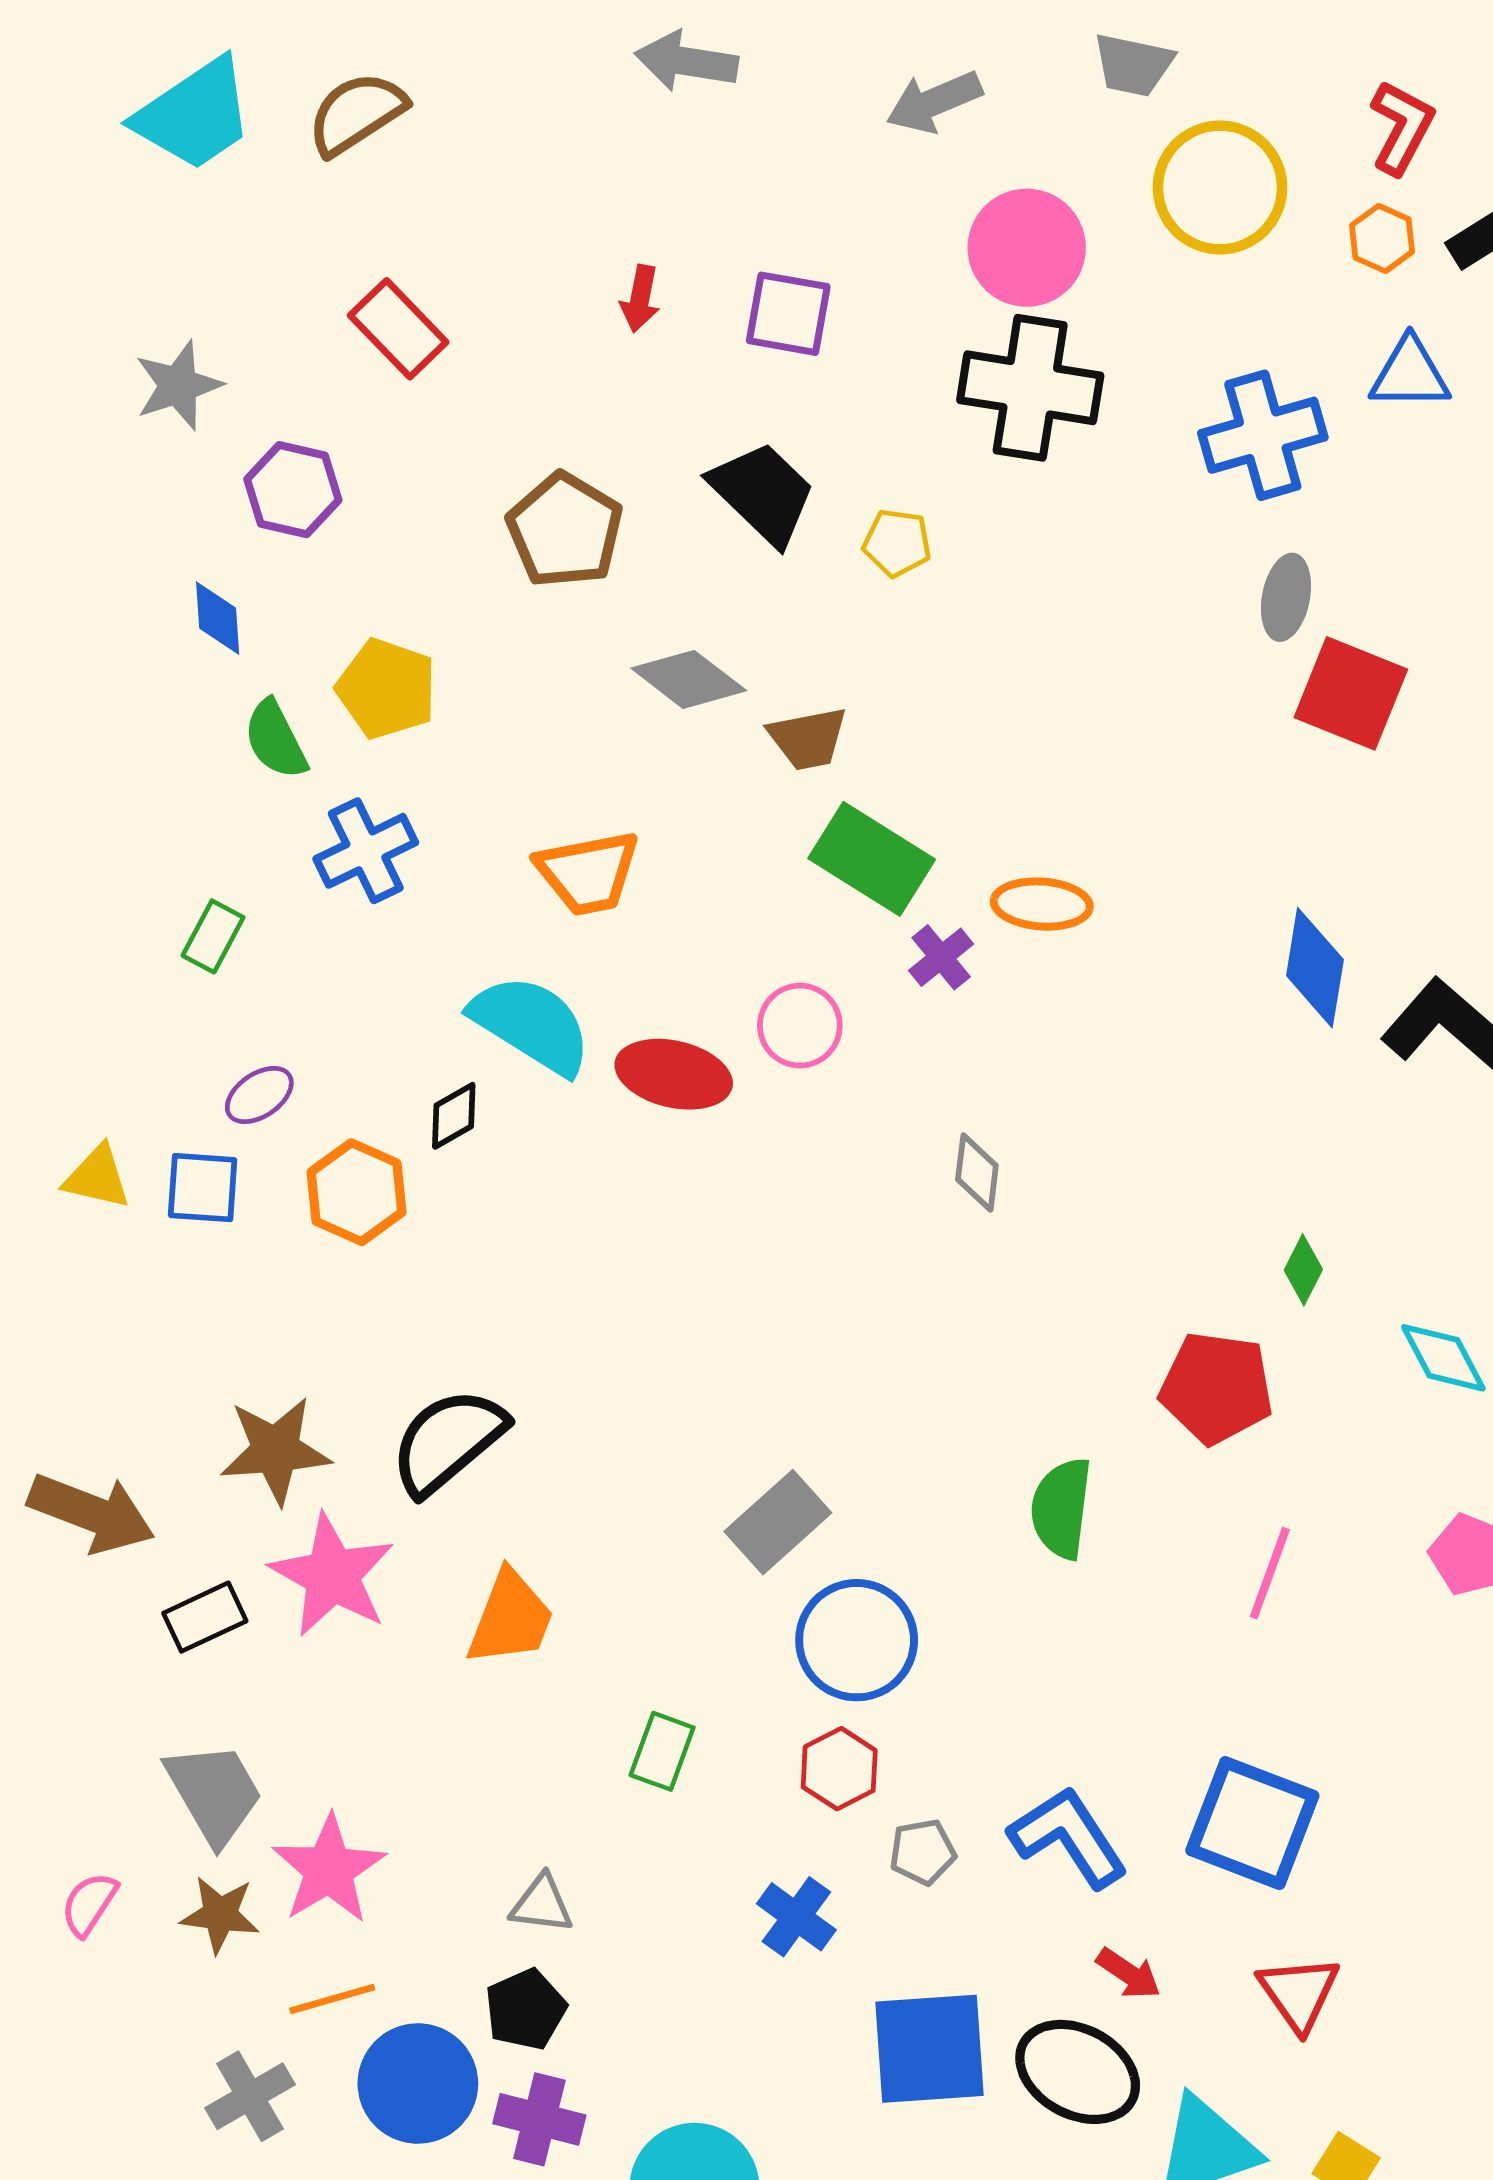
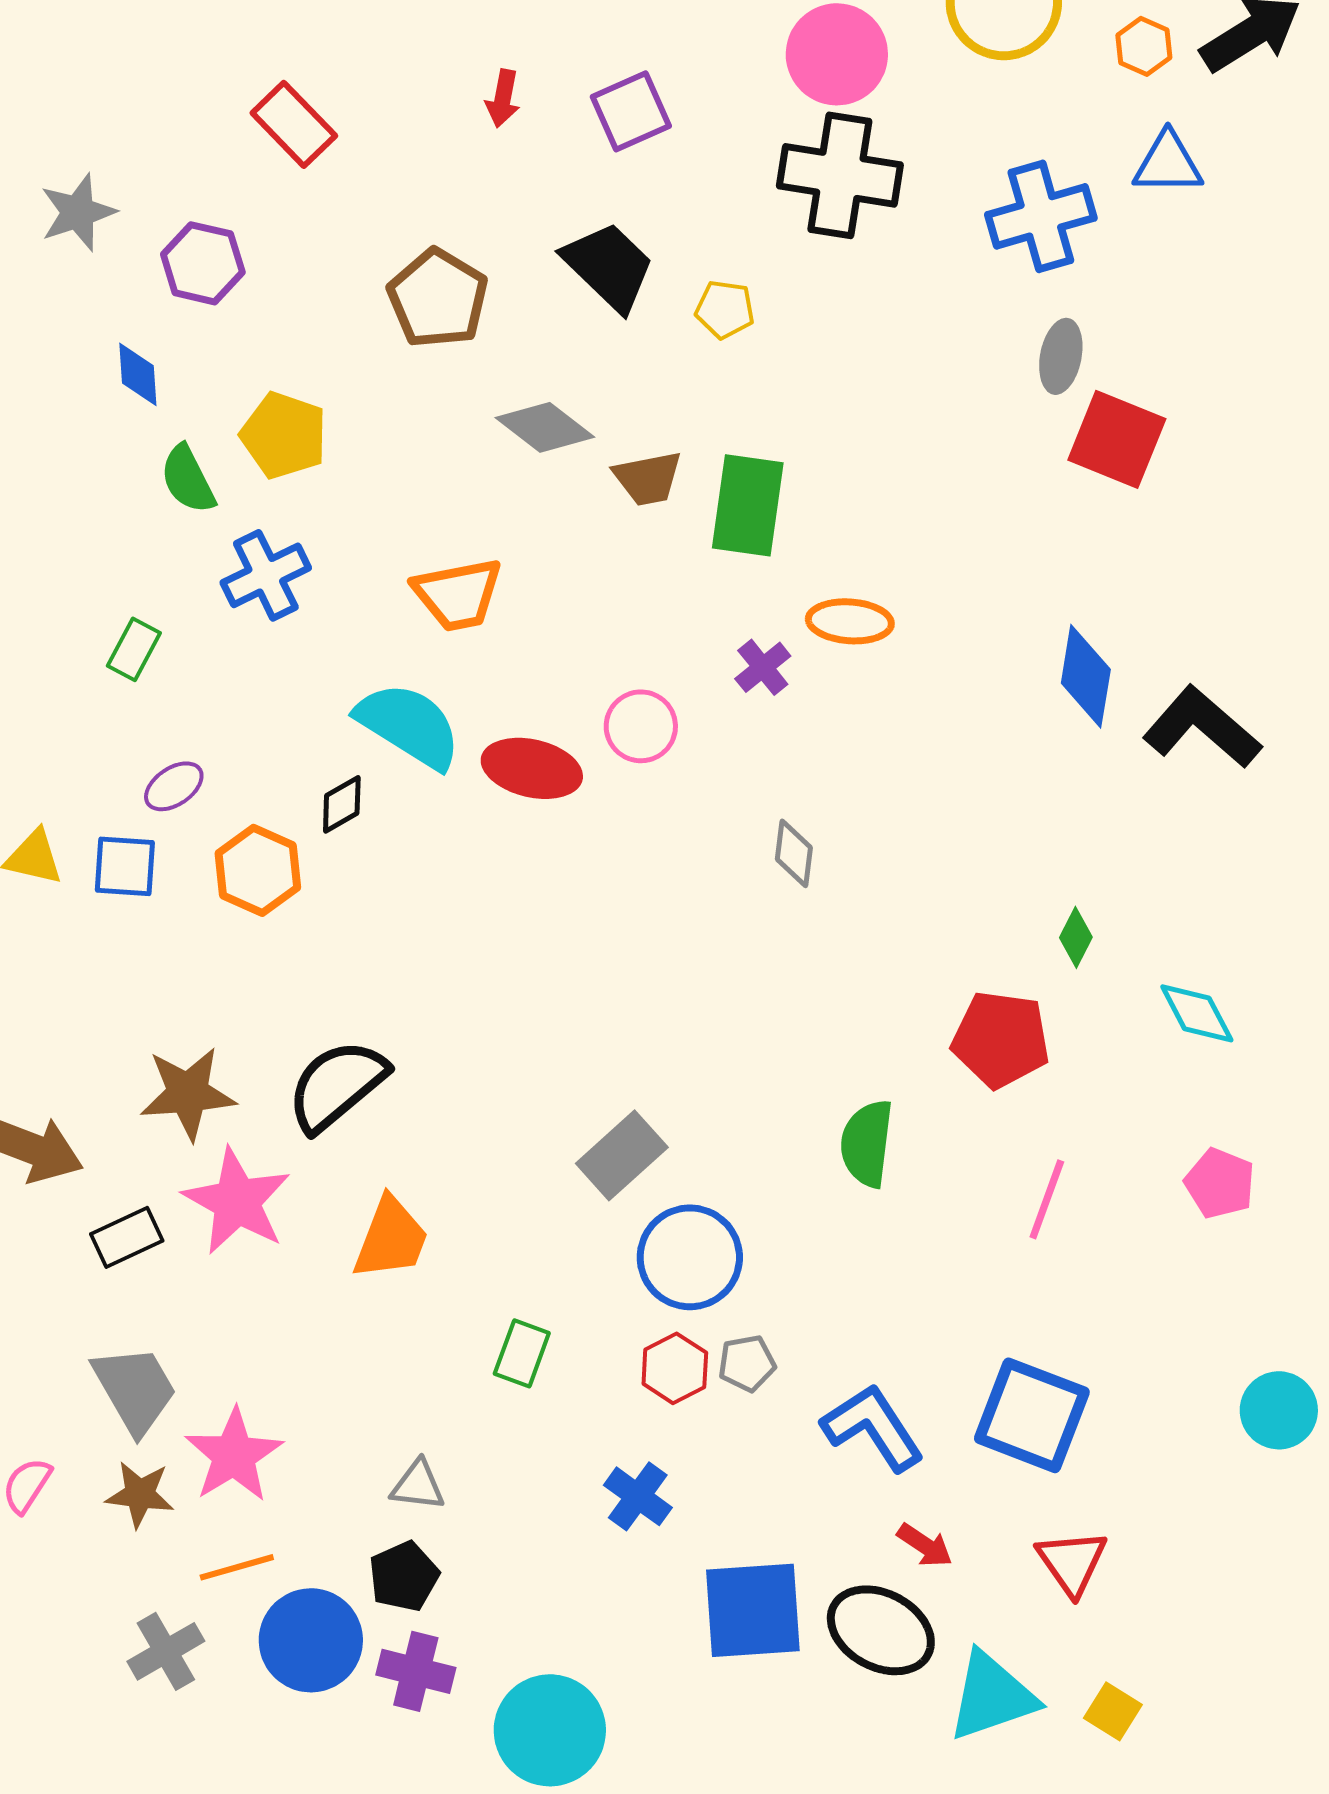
purple square: (788, 314) -> (631, 111), turned -34
gray star: (178, 385) -> (78, 212), moved
green rectangle: (872, 859) -> (748, 505), moved, turned 66
gray pentagon: (923, 1852) -> (747, 1363), moved

